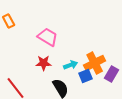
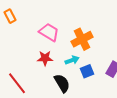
orange cross: (95, 63) -> (82, 39), moved

